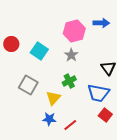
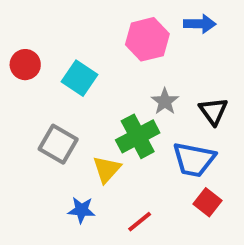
gray star: (71, 55) -> (165, 101), moved
green cross: (69, 81) -> (138, 136), size x1.5
blue star: (49, 119) -> (81, 210), moved

